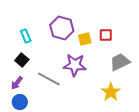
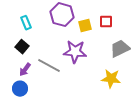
purple arrow: (17, 83) -> (25, 70), moved
yellow star: (111, 92) -> (111, 79), turned -30

